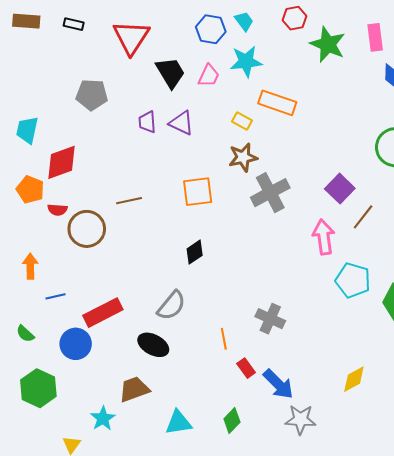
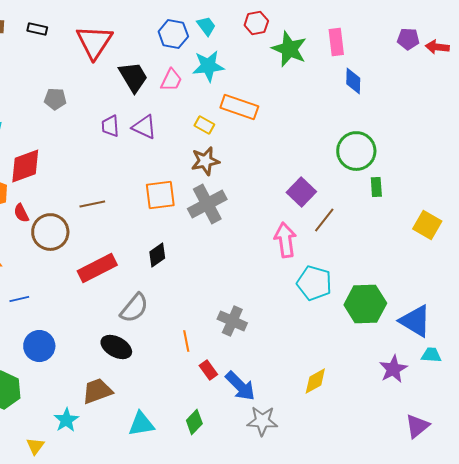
gray pentagon: (92, 95) -> (55, 99), size x0.7
gray cross: (270, 193) -> (207, 204), moved
red semicircle: (57, 210) -> (21, 213), turned 60
red rectangle: (103, 313) -> (97, 268), moved

